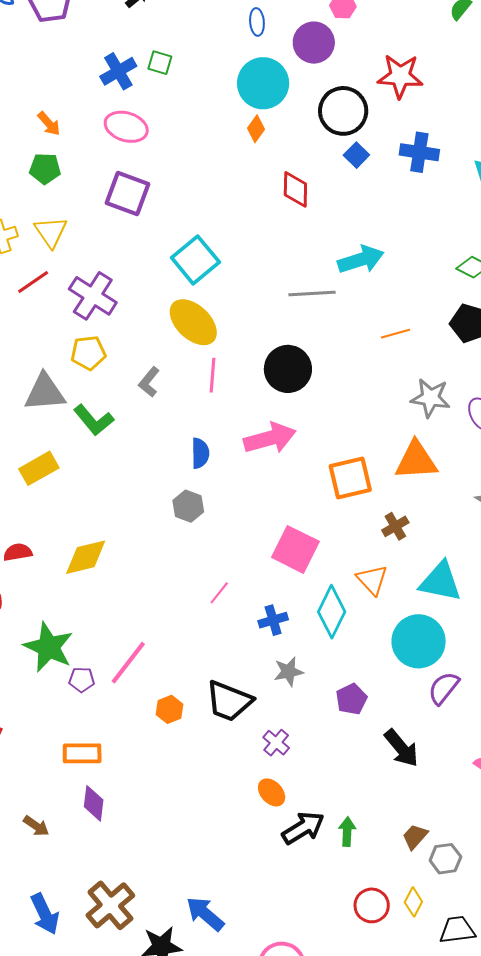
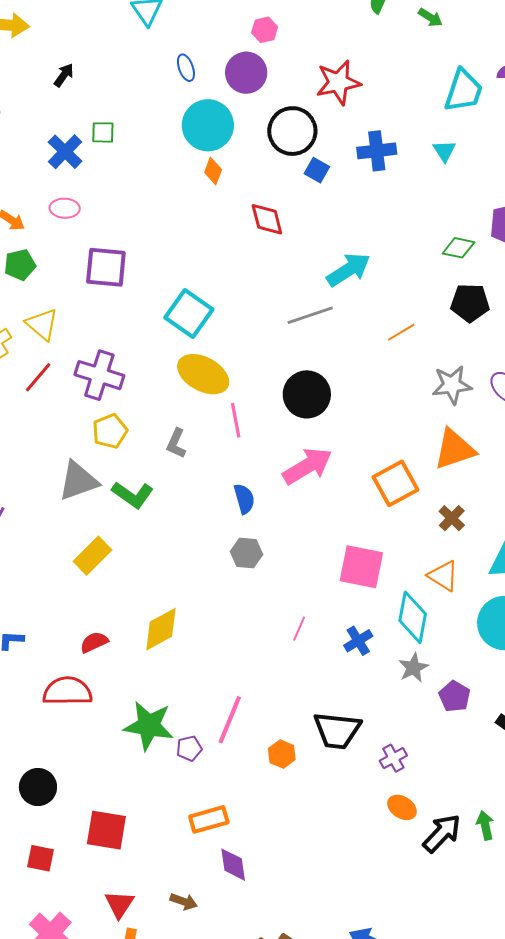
pink ellipse: (126, 127) -> (65, 208), moved, size x0.7
gray star: (288, 672) -> (413, 668), moved
purple cross: (276, 743) -> (393, 758), turned 36

